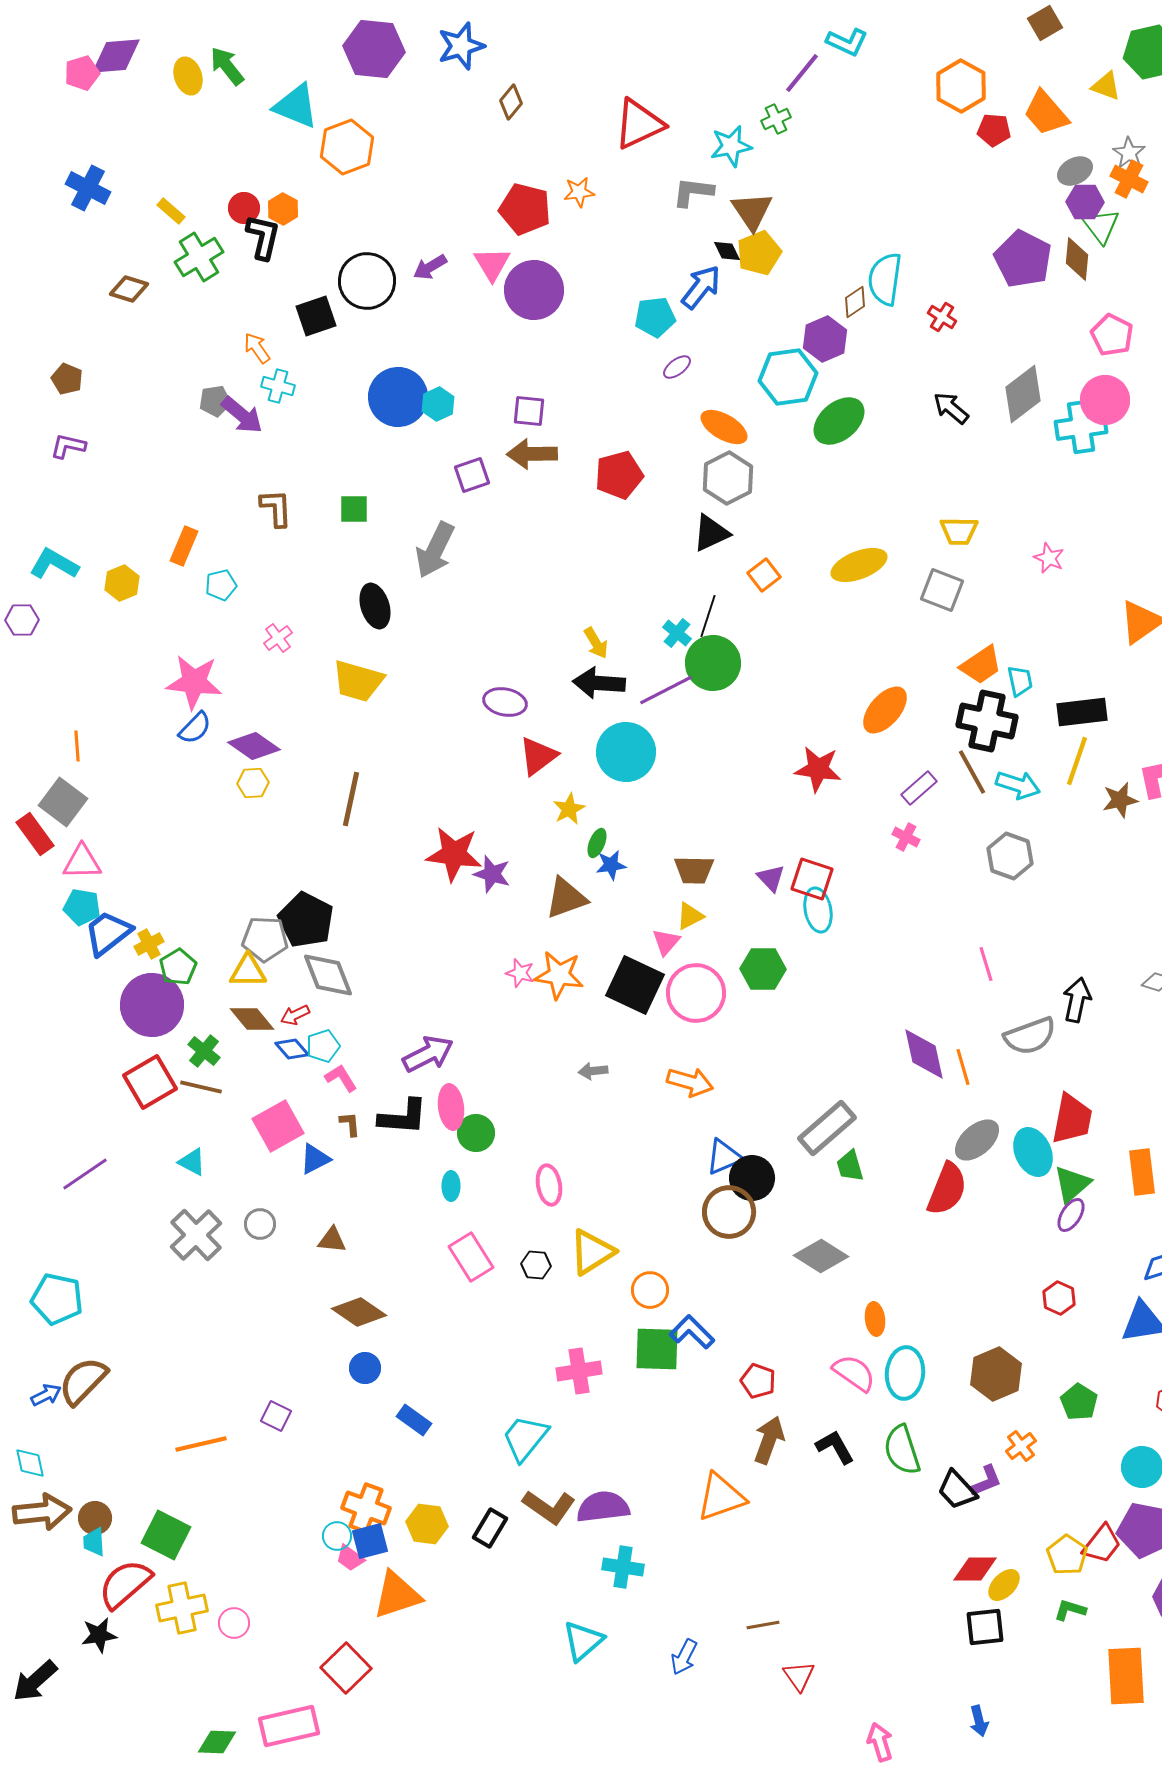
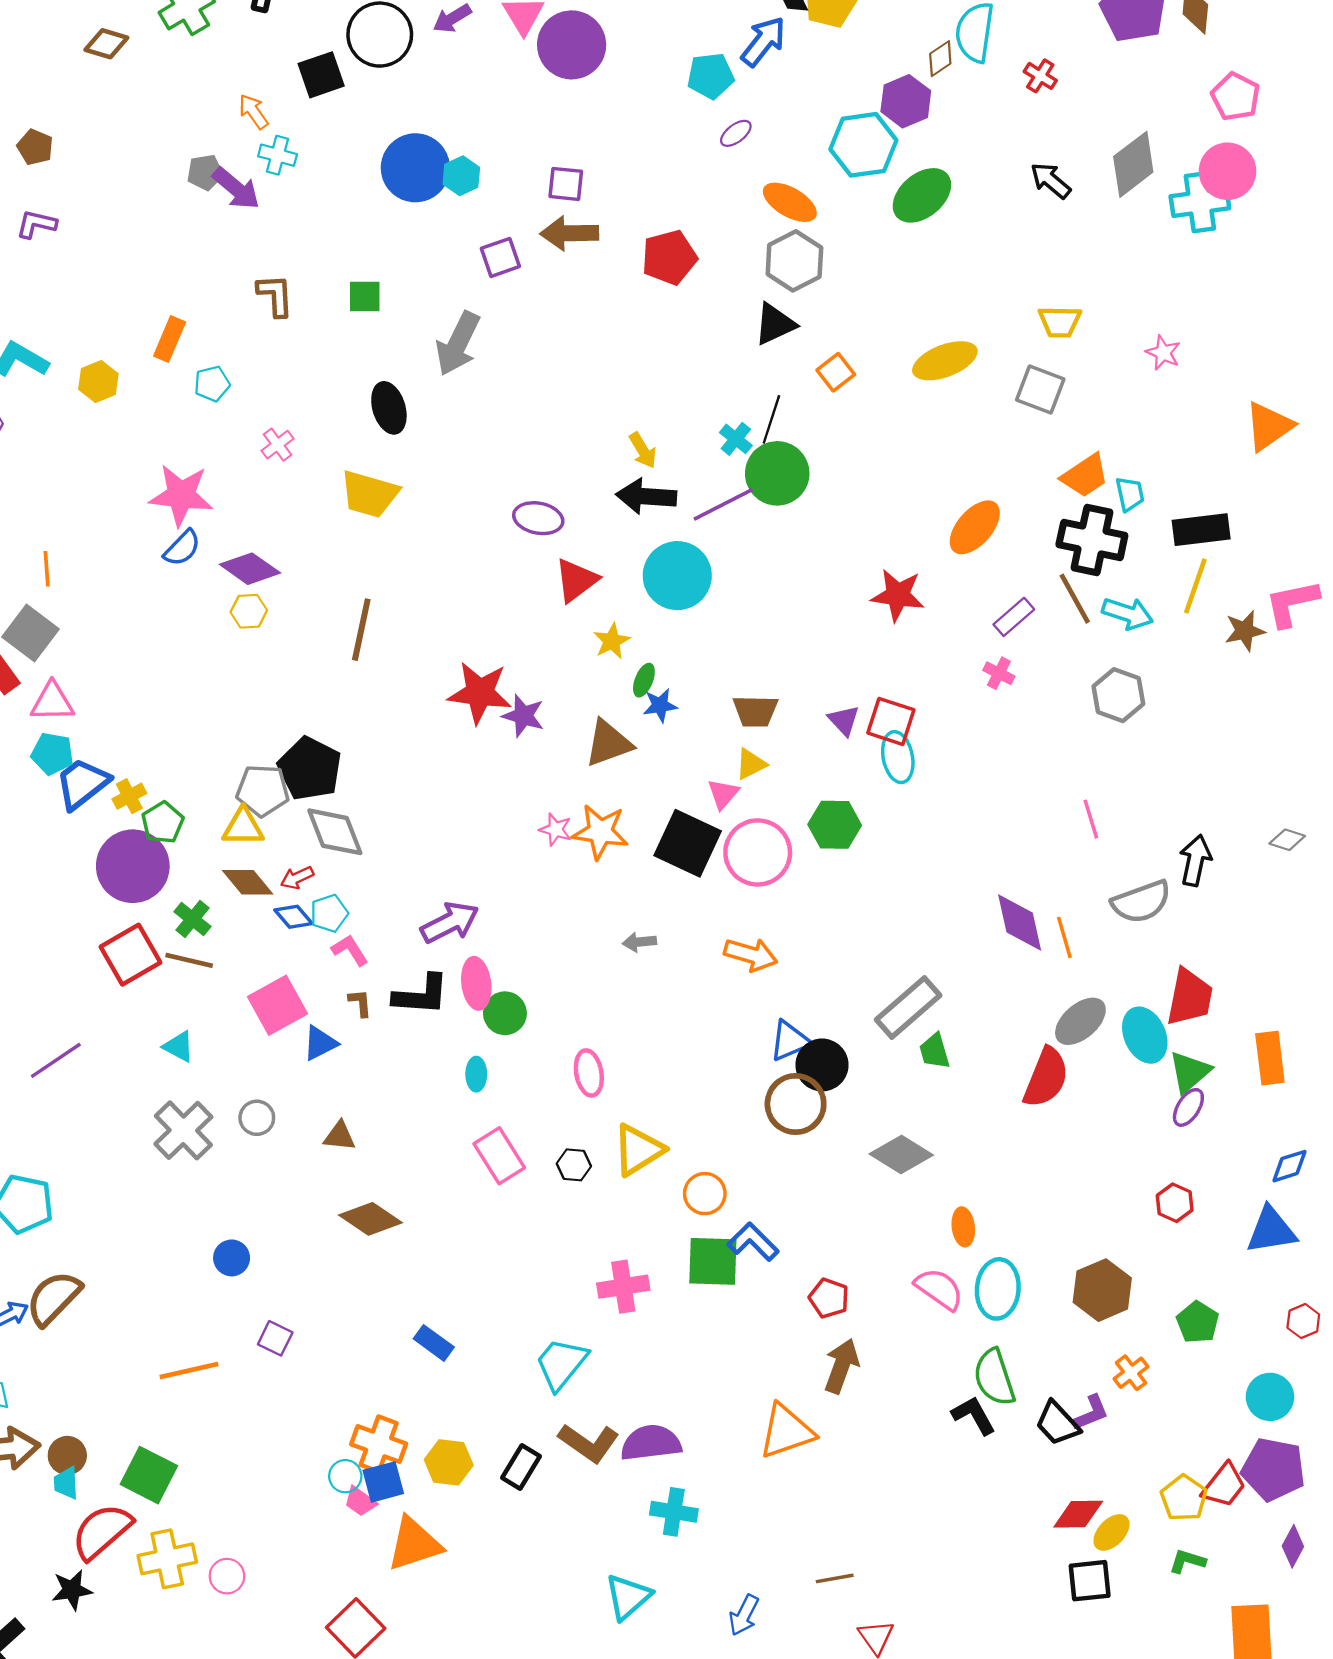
blue circle: (365, 1368) -> (232, 1258), moved
black L-shape: (835, 1447) -> (974, 1415), moved

